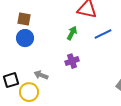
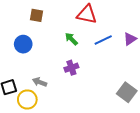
brown square: (24, 19) -> (37, 15), moved
green arrow: (72, 33) -> (71, 39), turned -72

